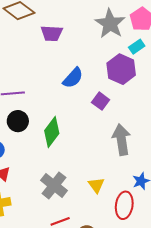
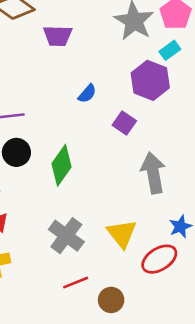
blue semicircle: (73, 78) -> (87, 94), size x0.7
yellow triangle: (96, 185) -> (122, 234), size x1.4
red ellipse: (124, 205) -> (159, 259), turned 52

